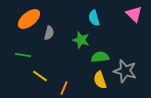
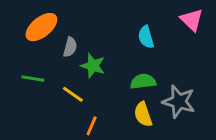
cyan semicircle: (94, 18) -> (146, 37), moved
green star: (81, 40) -> (93, 66), moved
yellow line: (40, 76) -> (73, 94), moved

